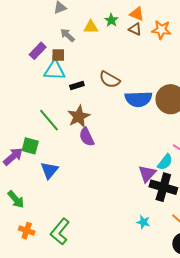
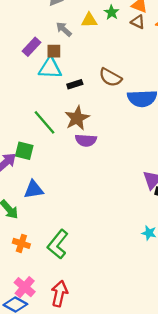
purple semicircle: (87, 137) -> (86, 140), turned -60
blue triangle: (49, 170) -> (34, 189), moved, turned 42

